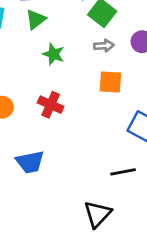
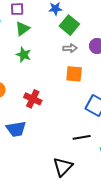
green star: (54, 54) -> (24, 55), moved
red cross: (51, 105) -> (33, 99), moved

